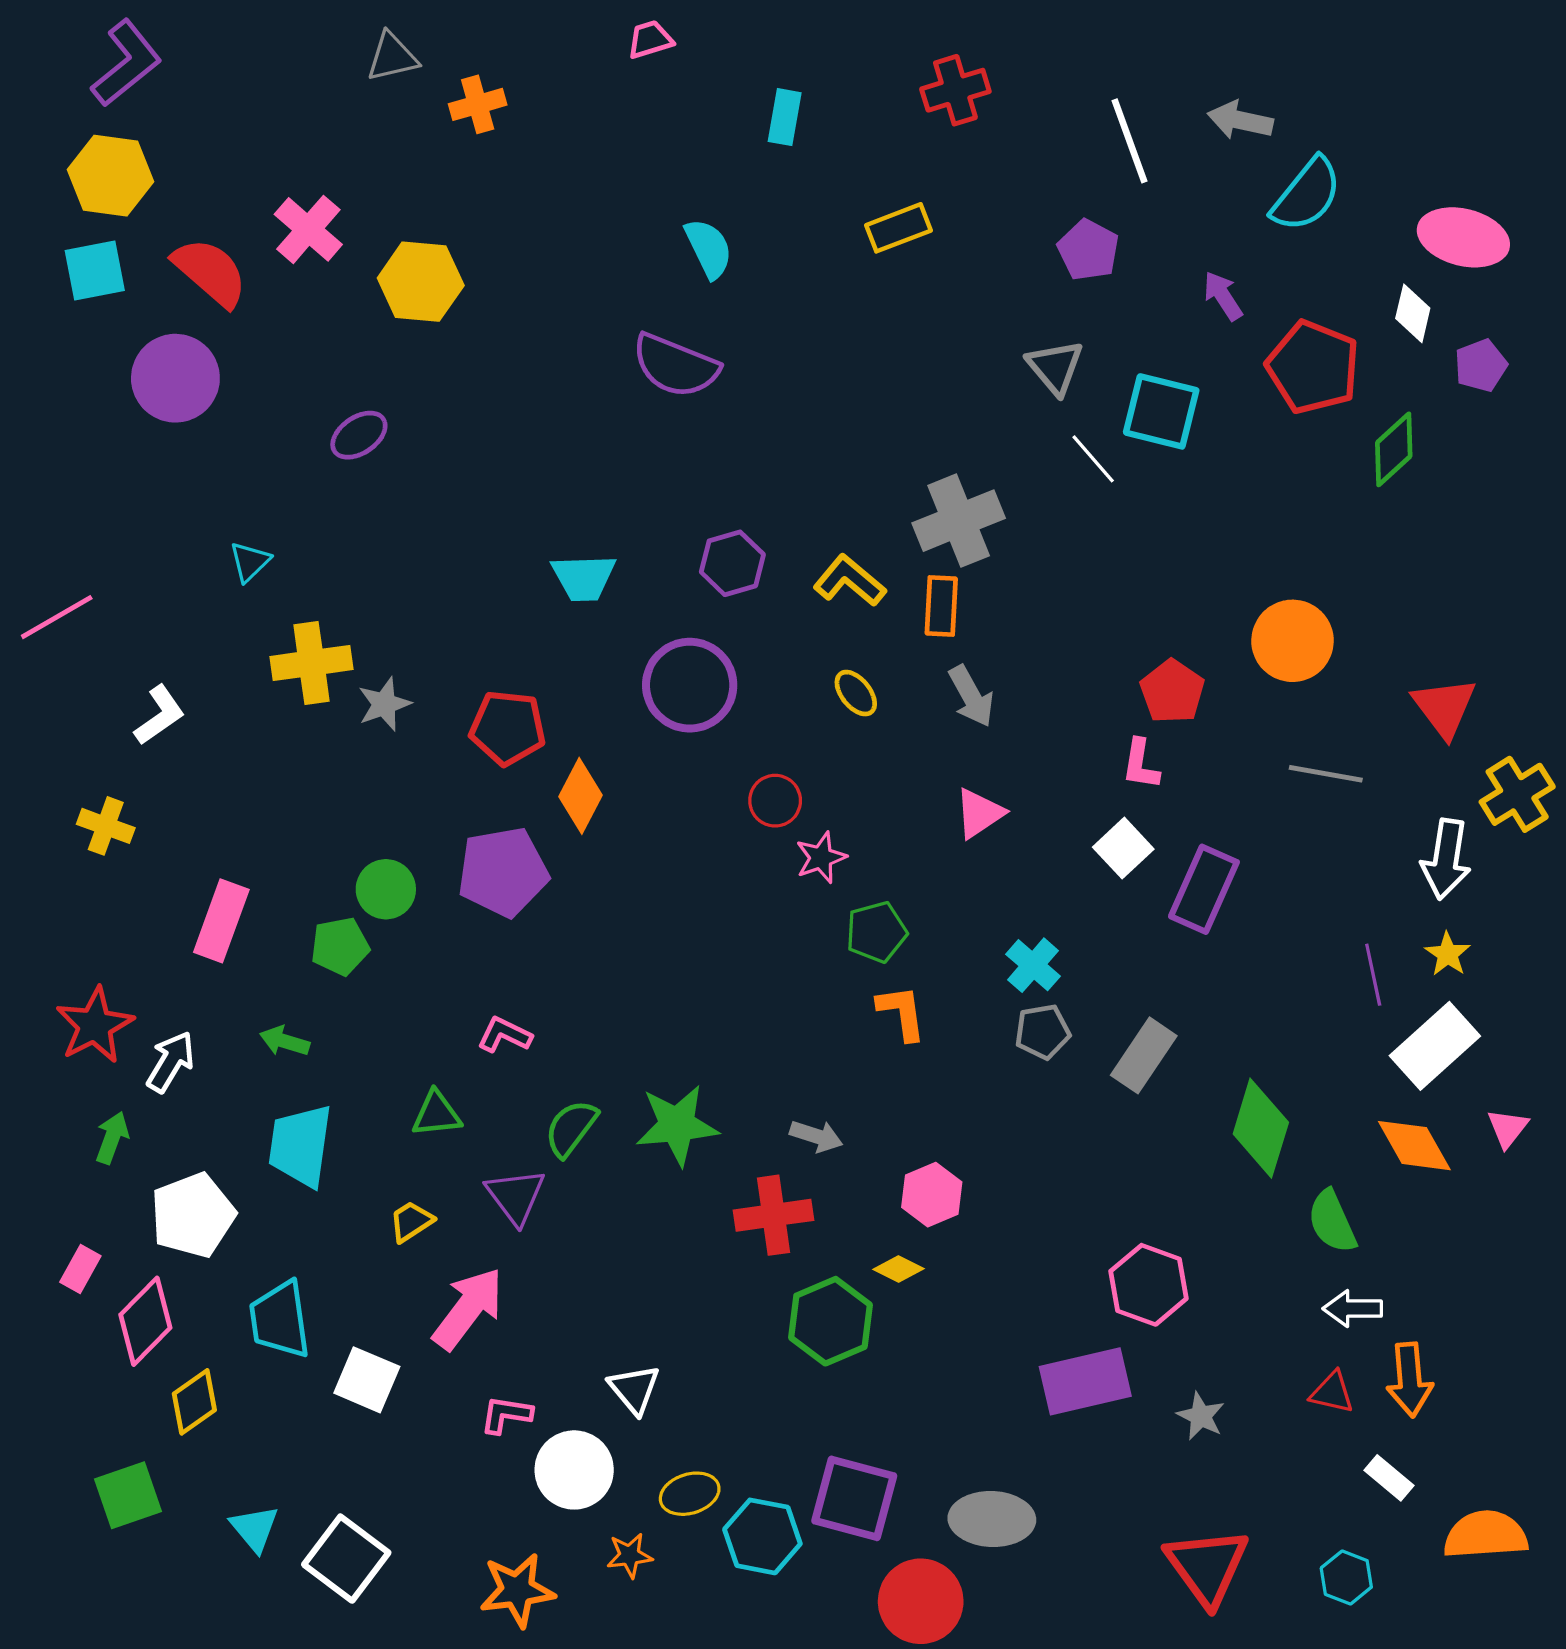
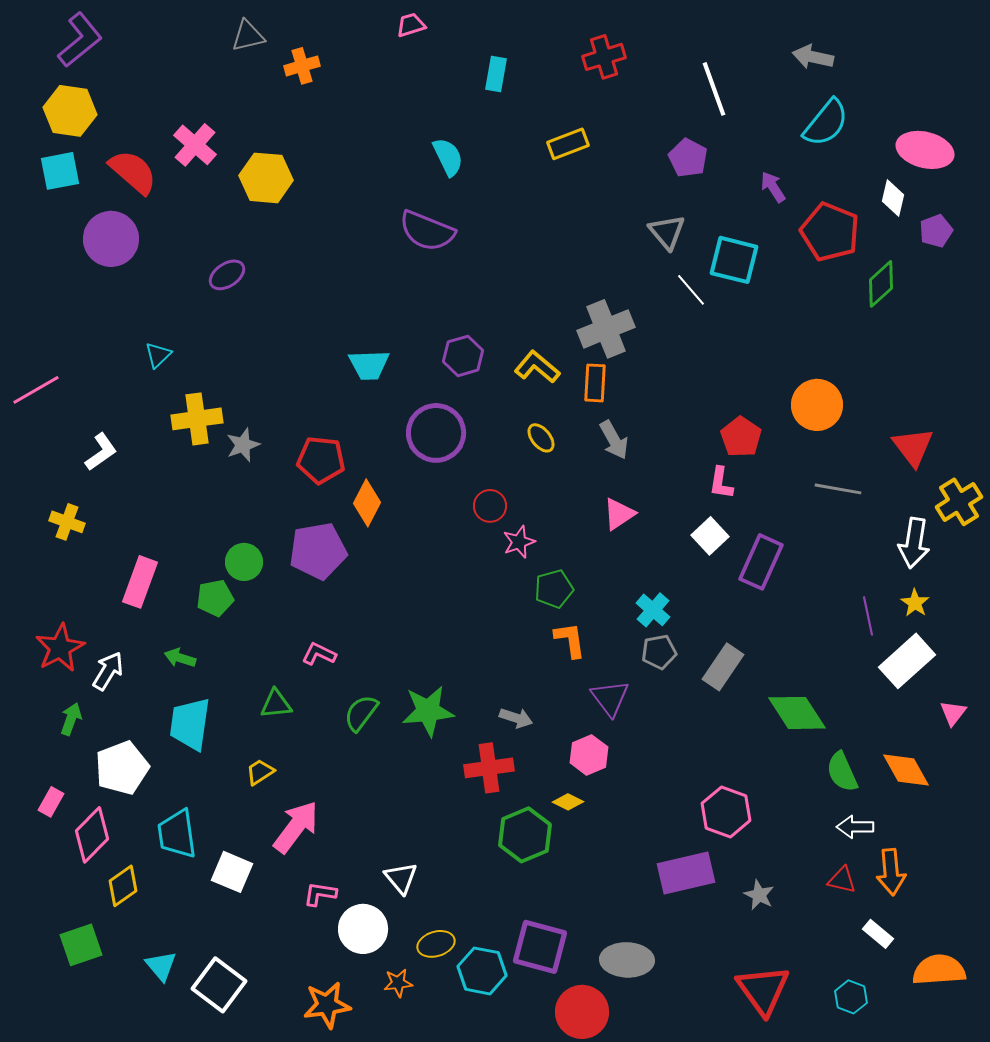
gray arrow: (1240, 120) -> (813, 57), moved
green diamond: (1261, 1128) -> (797, 713), turned -50
orange diamond: (1414, 1146) -> (906, 770), moved
purple triangle: (516, 1196) -> (610, 698), moved

